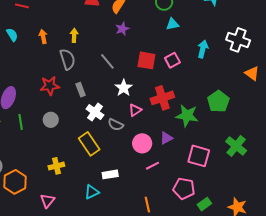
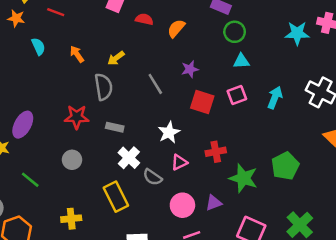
purple star: (122, 29) -> (190, 69), moved
yellow arrow: (74, 35) -> (116, 58), turned -136
orange arrow: (43, 37) -> (77, 54), turned -32
pink square: (172, 60) -> (237, 95), moved
gray line: (107, 61) -> (155, 84), moved
gray rectangle: (81, 90) -> (115, 127), turned -64
red cross: (162, 98) -> (216, 152), size x0.7
green line: (21, 122) -> (30, 180), moved, turned -49

